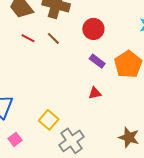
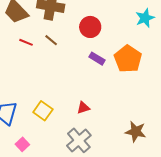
red triangle: (95, 93) -> (83, 108), moved
yellow square: (49, 120) -> (43, 111), moved

